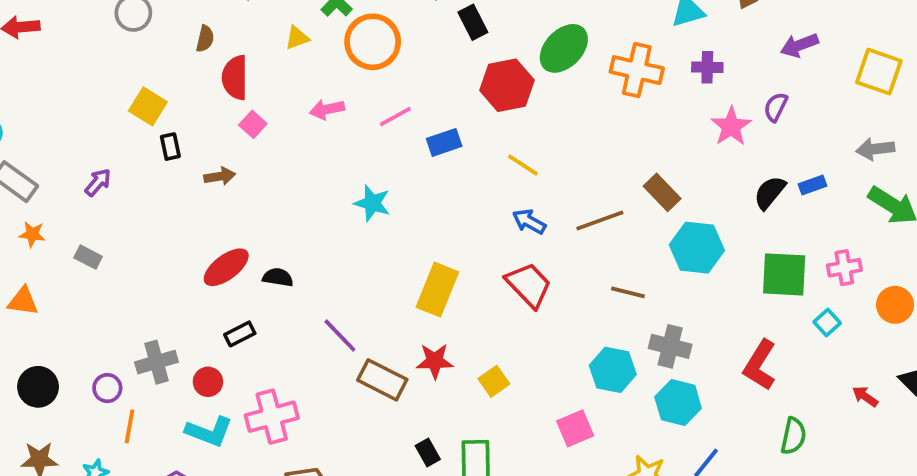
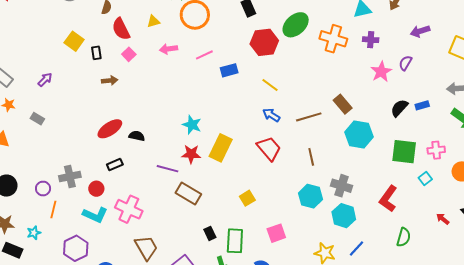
yellow triangle: (297, 38) -> (153, 21), moved
red semicircle: (235, 78) -> (121, 29), turned -30
black rectangle: (170, 147) -> (96, 53), moved
cyan star: (372, 203) -> (192, 125), moved
brown line: (628, 292) -> (311, 157), moved, turned 60
purple line: (340, 335) -> (168, 169), turned -35
red star: (435, 361) -> (191, 154), moved
pink cross: (272, 417) -> (129, 209), turned 36
pink square: (575, 428) -> (276, 233), moved

